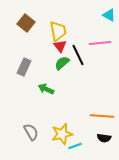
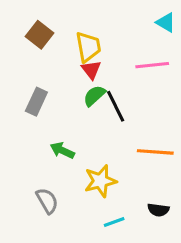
black line: (78, 55) -> (116, 106), moved
green arrow: (46, 89) -> (62, 150), moved
orange line: (102, 116) -> (155, 152), moved
yellow star: (62, 134) -> (100, 181), moved

